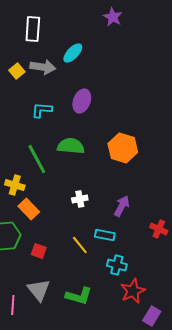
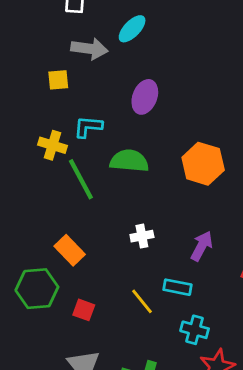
yellow square: (17, 71) -> (58, 80), moved, turned 35
cyan L-shape: (42, 110) -> (88, 127), moved
yellow cross: (15, 185) -> (53, 145), moved

